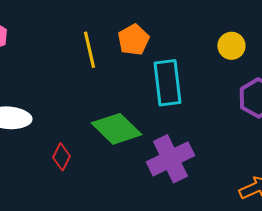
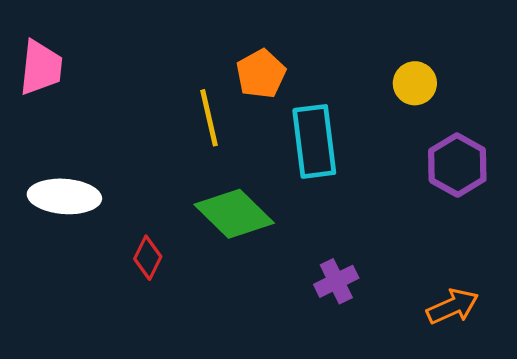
yellow line: (89, 50) -> (209, 118), moved
purple cross: (170, 159) -> (336, 281), moved, size x0.6

